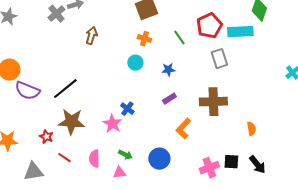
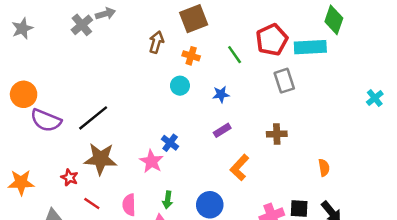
brown arrow: (91, 36) -> (156, 42), moved
brown cross: (213, 102) -> (277, 134), size x0.6
green arrow: (125, 155) -> (168, 200), turned 72

